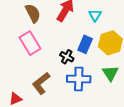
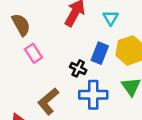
brown semicircle: (33, 13) -> (21, 25), moved
pink rectangle: (30, 43) -> (33, 53), size x0.7

